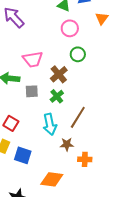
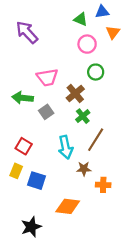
orange triangle: (102, 18) -> (113, 32), moved
gray square: (32, 91) -> (46, 112), turned -32
green cross: (57, 96) -> (83, 116), moved

